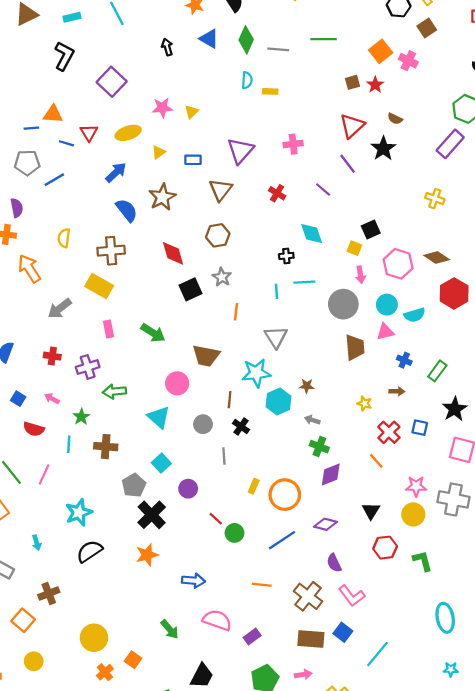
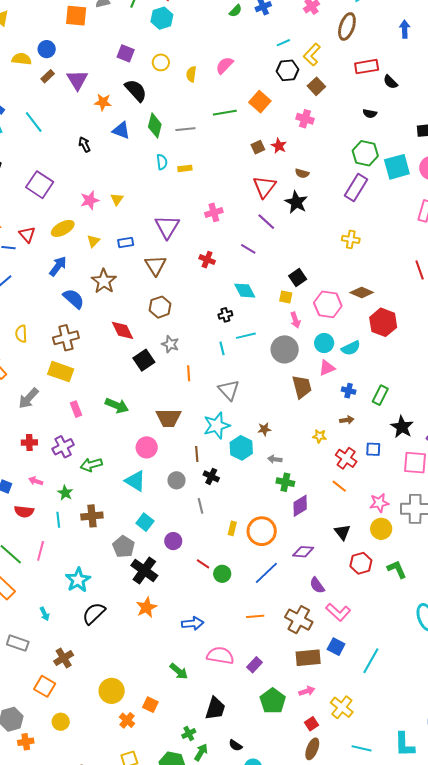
orange square: (381, 51) -> (260, 102), moved

